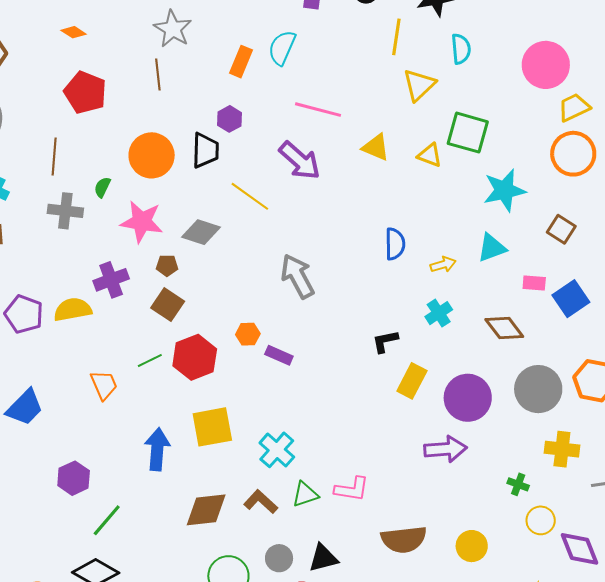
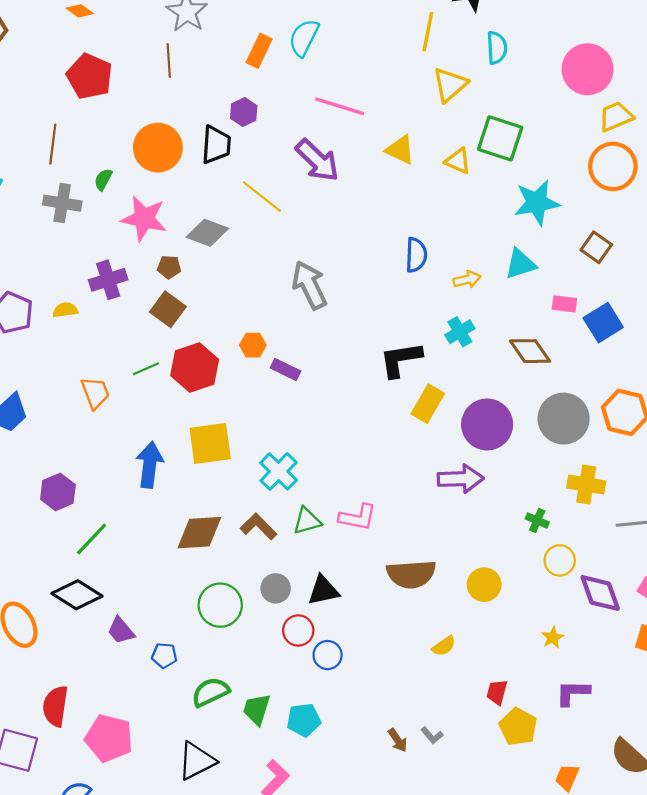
yellow semicircle: (73, 310) -> (65, 310), size x0.6
black L-shape: (385, 341) -> (401, 360), size x1.5

